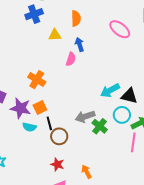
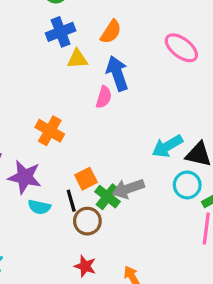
blue cross: (34, 14) -> (61, 32), moved
orange semicircle: (76, 18) -> (111, 32), turned 35
blue arrow: (79, 44) -> (117, 73), size x1.5
orange square: (40, 108) -> (86, 179), moved
green cross: (100, 126) -> (107, 197), moved

